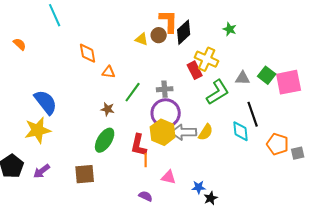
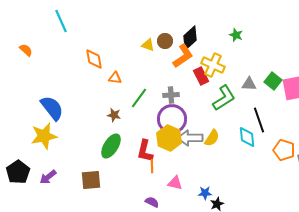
orange L-shape: (169, 21) -> (183, 56), moved, turned 55

